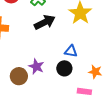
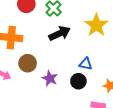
brown circle: (19, 76) -> (28, 63), moved

